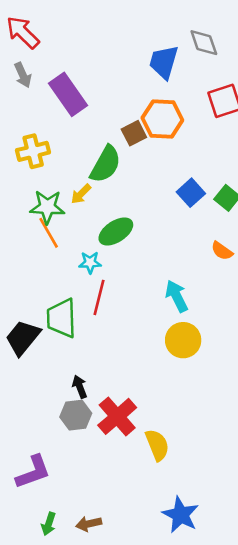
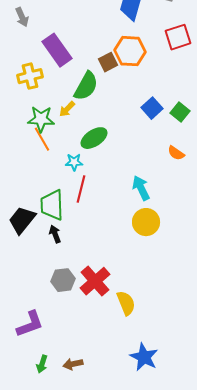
purple rectangle: (68, 94) -> (57, 50), moved
black arrow: (80, 387) -> (55, 234), moved

